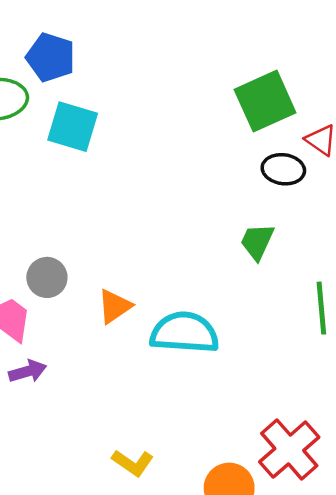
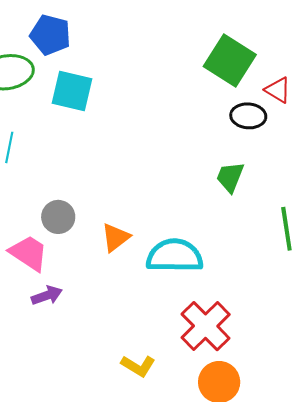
green square: (265, 101) -> (230, 60), turned -30
red cross: (289, 449) -> (206, 326), moved

